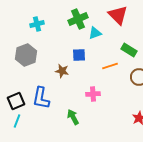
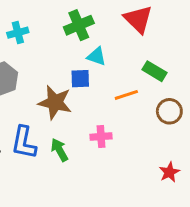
cyan triangle: (95, 33) -> (97, 56), moved, turned 40
brown star: (62, 71) -> (55, 102), size x1.6
green arrow: (73, 117) -> (59, 150), moved

